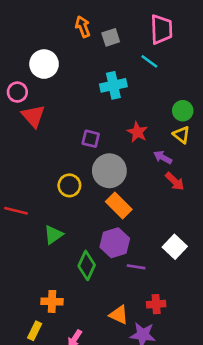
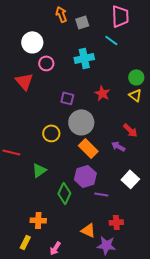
pink circle: (17, 92) -> (46, 63), moved
purple arrow: (163, 157) -> (118, 146), moved

